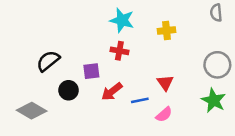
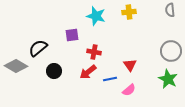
yellow cross: (166, 30) -> (129, 12), moved
red cross: (119, 51) -> (94, 52), moved
purple square: (91, 71) -> (72, 35), moved
gray diamond: (32, 111) -> (16, 66), moved

